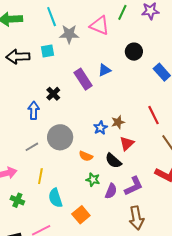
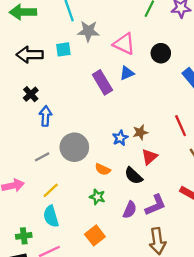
pink triangle: (99, 25) -> (124, 44), moved
black cross: (53, 94) -> (31, 94), moved
yellow line: (40, 176) -> (51, 190), turned 35
green star: (93, 180) -> (97, 197), moved
cyan semicircle: (55, 198) -> (51, 216), moved
green cross: (17, 200) -> (24, 236), moved, turned -32

